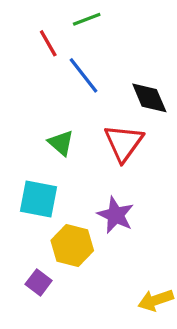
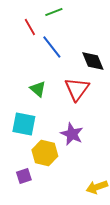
purple square: (39, 282) -> (24, 176), turned 35

